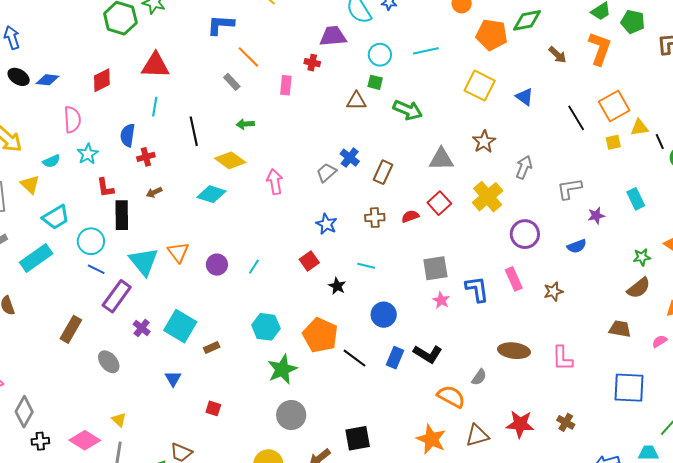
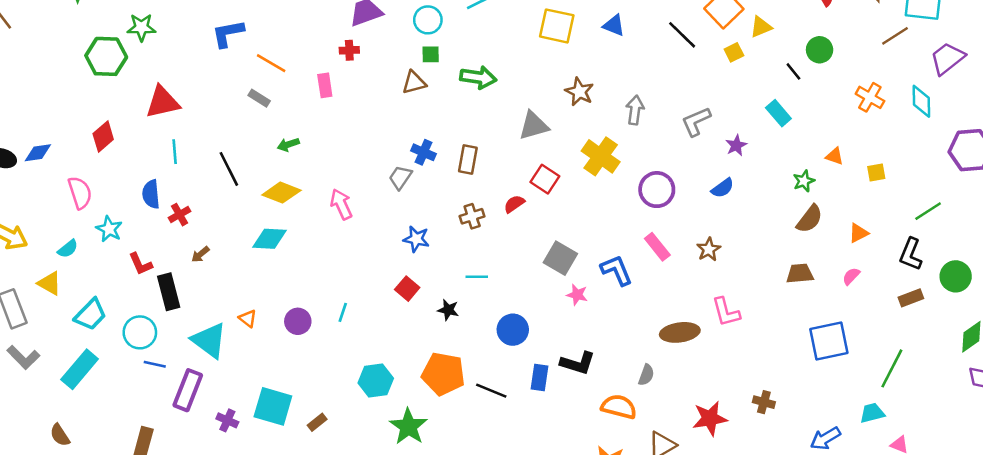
black line: (660, 142) -> (793, 71), moved
orange triangle: (178, 252) -> (248, 318), size x0.7
gray square: (435, 268) -> (560, 258), turned -36
pink L-shape: (562, 358) -> (726, 312), moved

